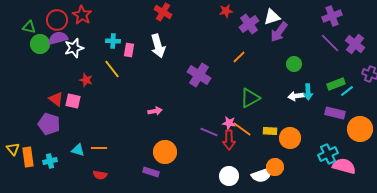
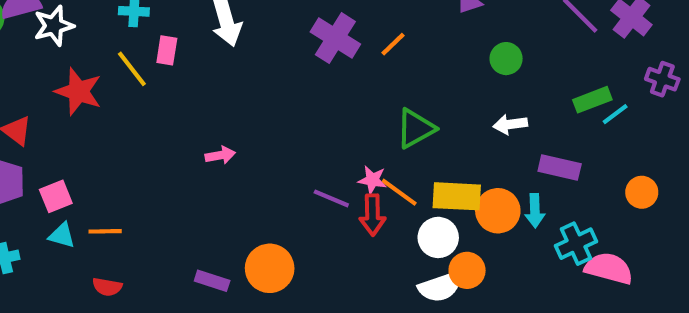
pink rectangle: (129, 50) -> (167, 50), moved
purple cross: (199, 75) -> (335, 38), moved
red star: (86, 80) -> (78, 91), size x1.6
cyan arrow: (308, 92) -> (535, 211), moved
pink square: (73, 101) -> (56, 196), moved, turned -35
purple rectangle: (335, 113) -> (560, 168), moved
orange circle: (360, 129) -> (642, 192), size x0.6
yellow rectangle: (270, 131) -> (457, 196), size x1.6
orange circle: (165, 152) -> (270, 268), moved
white circle: (229, 176) -> (438, 237), moved

